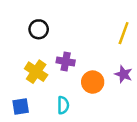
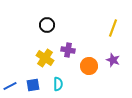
cyan semicircle: (63, 105) -> (58, 84), moved

